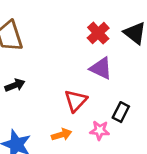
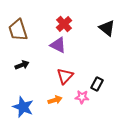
red cross: (98, 33) -> (64, 24), moved
purple triangle: (101, 68) -> (58, 45), moved

